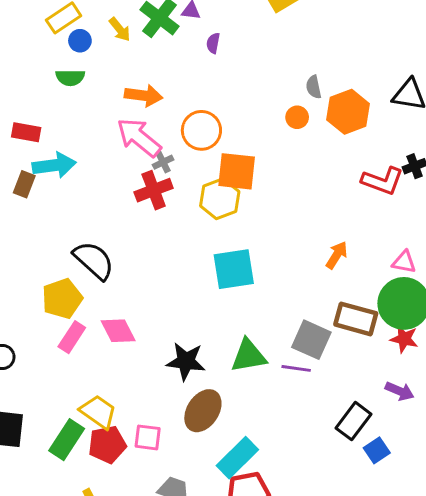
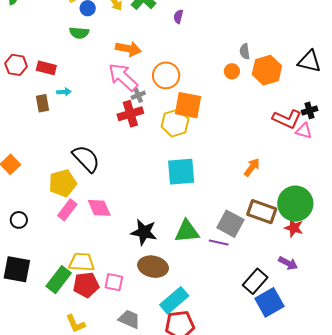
cyan arrow: (54, 165) -> (64, 92), size x0.5
brown rectangle: (24, 184) -> (43, 103), turned -36
pink triangle: (404, 262) -> (304, 131), moved
brown ellipse: (203, 411) -> (153, 267), turned 64
yellow trapezoid: (98, 412) -> (82, 262), turned -36
blue square: (377, 450) -> (269, 302), size x1.6

